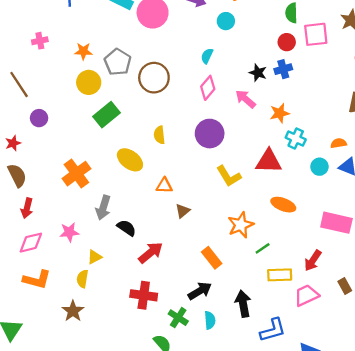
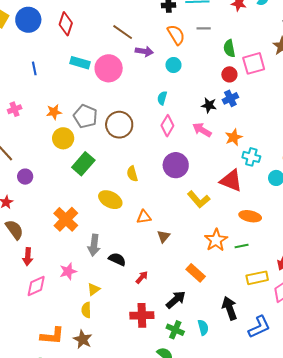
red triangle: (269, 161) -> (231, 181), turned 30
green line: (263, 248) -> (242, 246), moved, turned 32
red arrow: (151, 253) -> (142, 277), size x0.6
orange L-shape: (37, 280) -> (52, 336), moved
black arrow: (200, 291) -> (176, 300), moved

